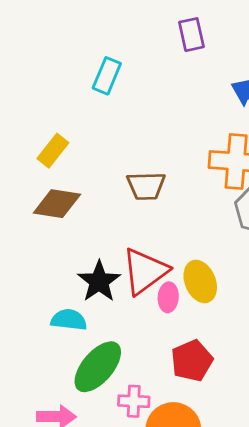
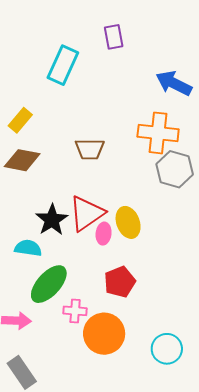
purple rectangle: (191, 35) -> (114, 37), moved
cyan rectangle: (107, 76) -> (63, 65), size x1.4

